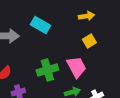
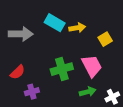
yellow arrow: (86, 16) -> (77, 28), moved

